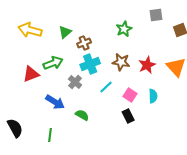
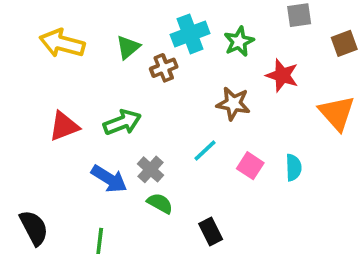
green arrow: (53, 63) -> (122, 122), moved
cyan cross: (90, 64) -> (190, 34), moved
red star: (147, 65) -> (282, 75), moved, turned -30
gray cross: (75, 82) -> (151, 169), moved
black rectangle: (128, 116) -> (211, 232), moved

